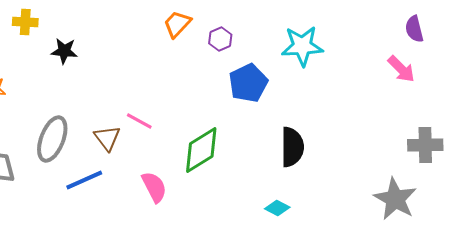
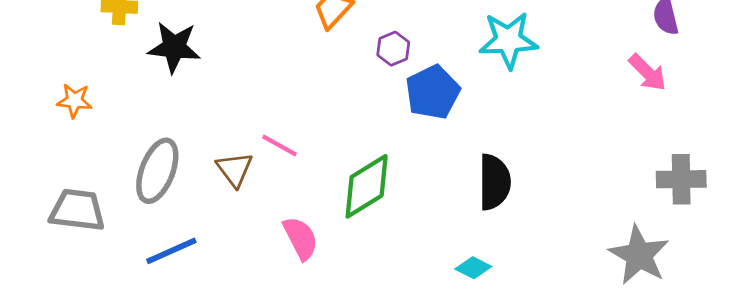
purple hexagon: (220, 39) -> (393, 49), moved
black star: (64, 51) -> (174, 47), size x1.4
blue line: (84, 180) -> (171, 251), moved

